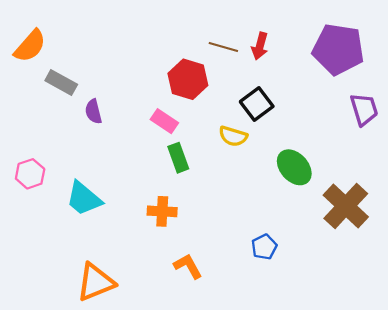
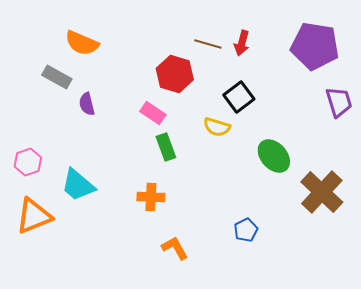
orange semicircle: (30, 46) -> (82, 43), moved, turned 72
orange triangle: (96, 282) -> (34, 216), moved

